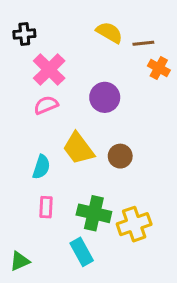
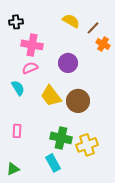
brown line: (143, 43) -> (93, 28), turned -40
pink cross: (49, 70) -> (32, 45), turned -35
brown circle: (120, 156) -> (78, 101), size x1.5
cyan semicircle: (41, 167) -> (18, 88), moved, turned -49
pink rectangle: (46, 207) -> (17, 131), moved

